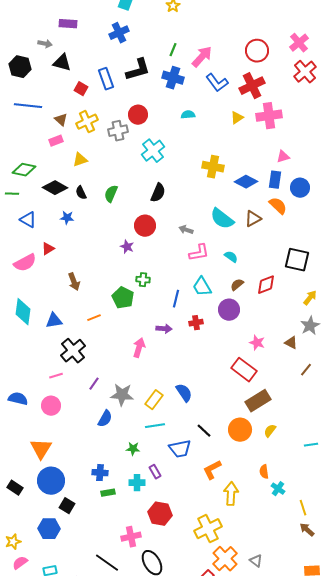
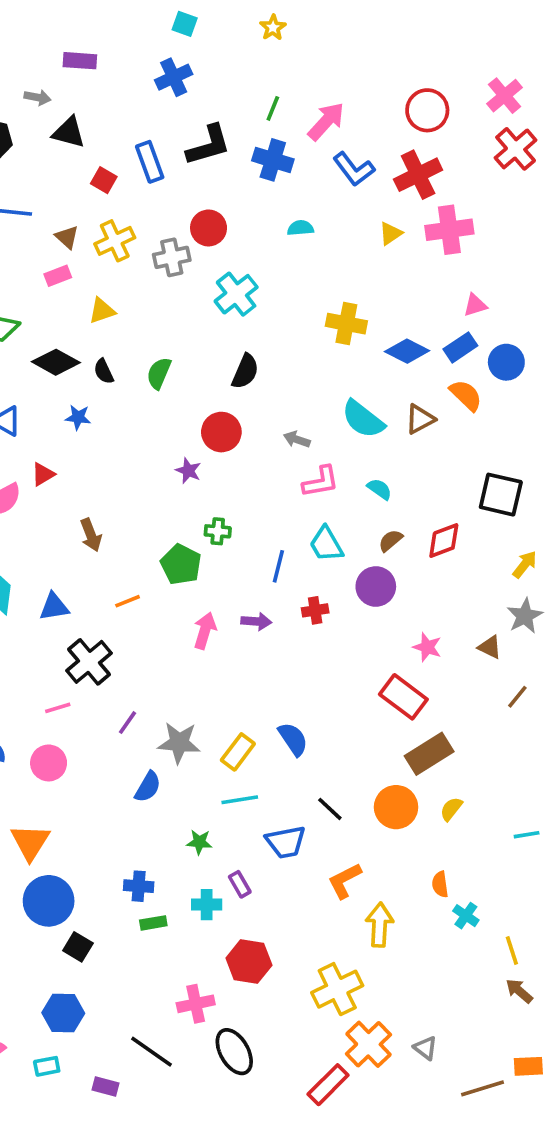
blue rectangle: (275, 180) -> (460, 347), turned 48
pink arrow: (139, 348) -> (205, 631), moved
blue hexagon: (49, 529) -> (63, 1013), moved

